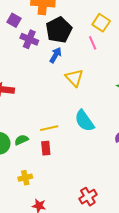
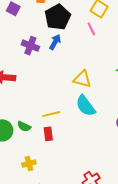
purple cross: (29, 39) -> (30, 46), moved
yellow triangle: (74, 78) -> (82, 79), moved, turned -30
green semicircle: (21, 140) -> (24, 126), turned -128

